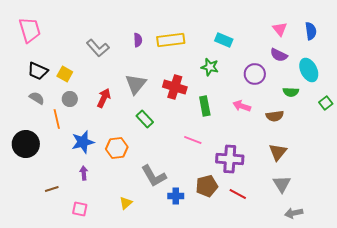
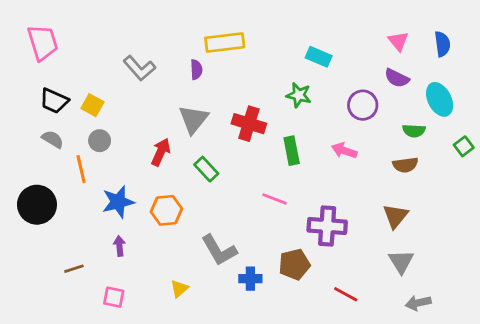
purple semicircle: (138, 40) -> (196, 70), moved
yellow rectangle: (171, 40) -> (225, 43), moved
red arrow: (104, 98) -> (161, 152), moved
brown semicircle: (275, 116) -> (405, 165), moved
red line: (238, 194) -> (346, 294), moved

